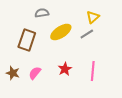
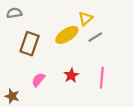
gray semicircle: (42, 13) -> (14, 13), moved
yellow triangle: (93, 17) -> (85, 18), moved
brown star: (13, 73) -> (12, 96), moved

